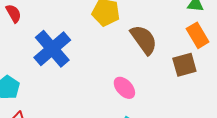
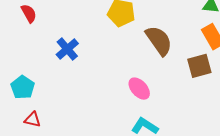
blue cross: (52, 49) -> (67, 49), size x0.6

